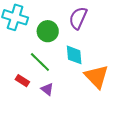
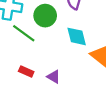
green line: (40, 62) -> (24, 33), moved

